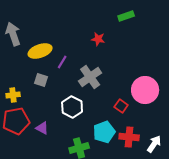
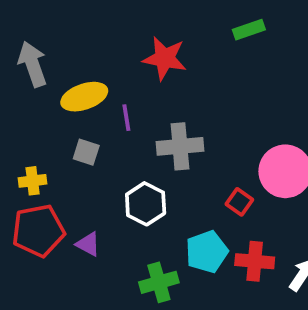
red star: (98, 39) -> (165, 58), moved, size x1.6
purple line: (62, 62) -> (126, 118), turned -40
gray cross: (90, 77) -> (180, 146), turned 30

